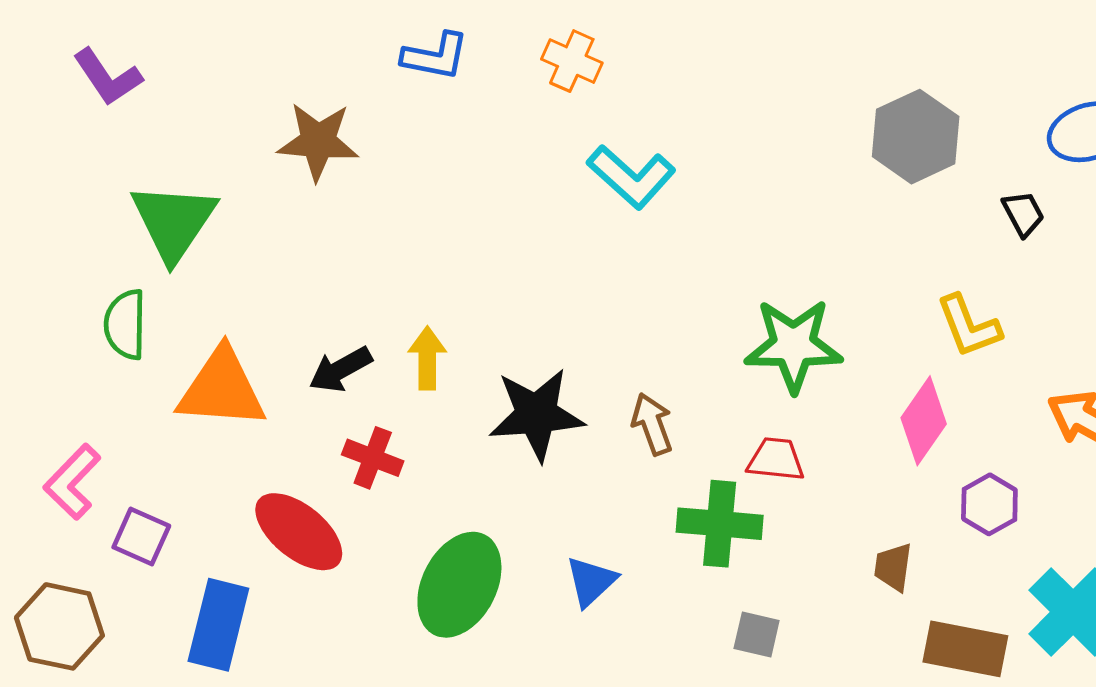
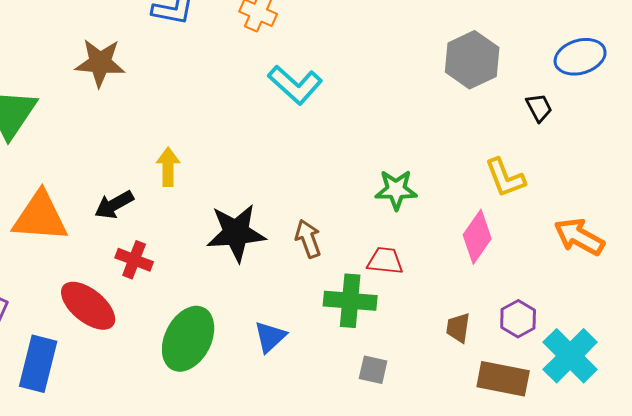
green star: (794, 345) -> (396, 190), size x0.7
yellow arrow: (427, 358) -> (168, 167), moved
purple hexagon: (989, 504) -> (518, 319), moved

